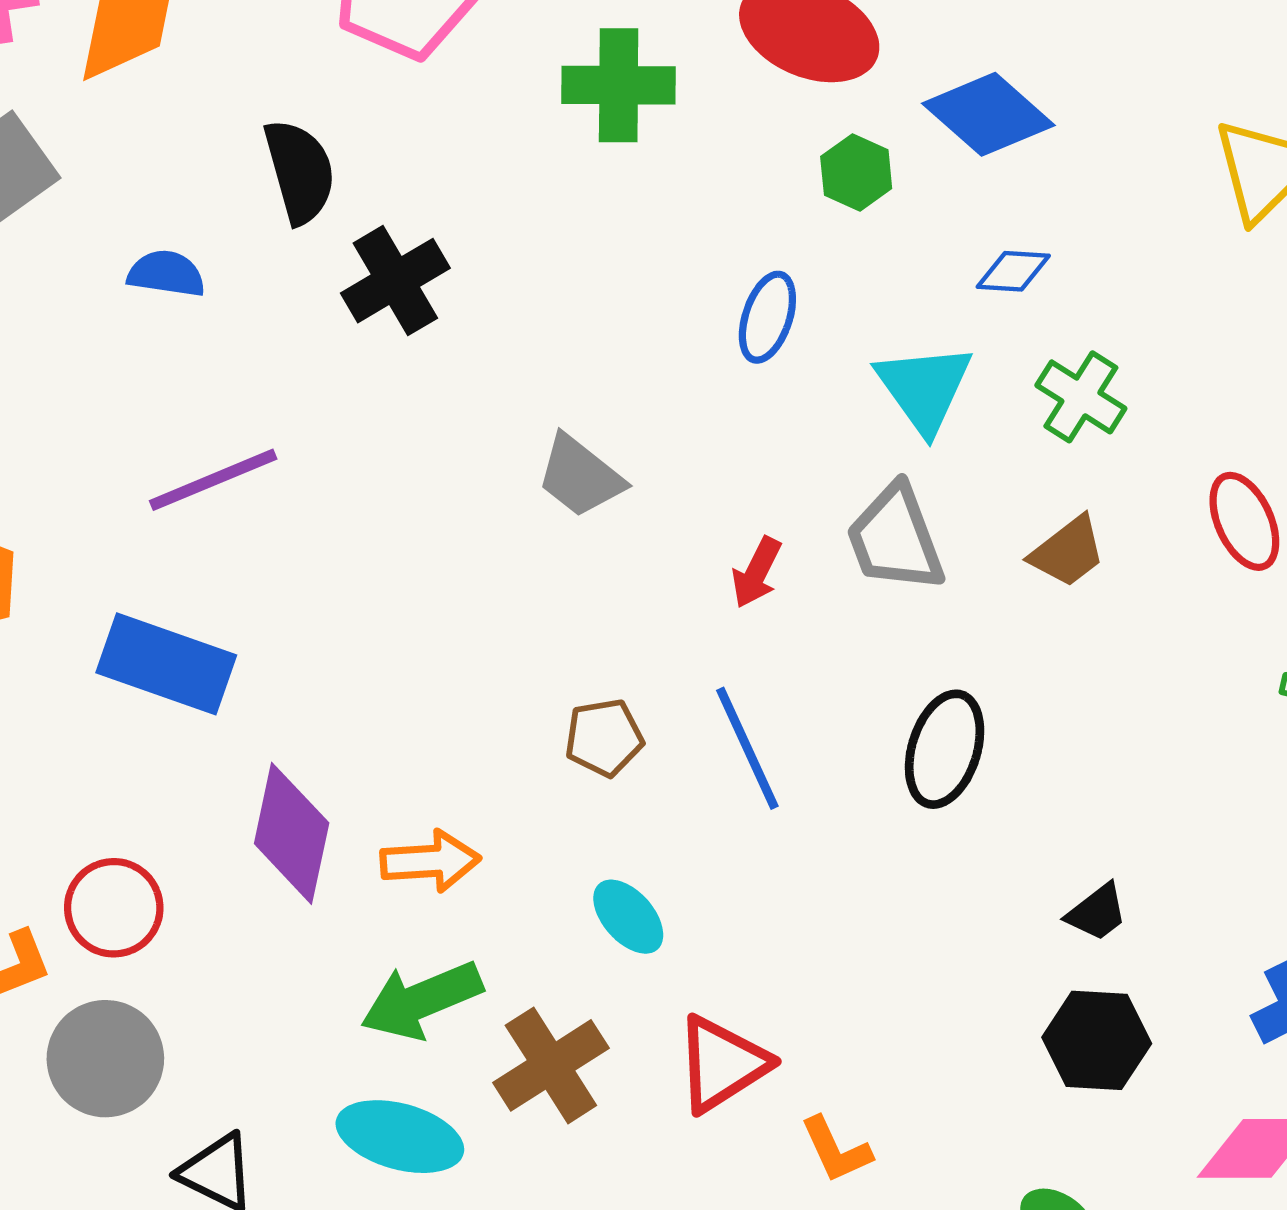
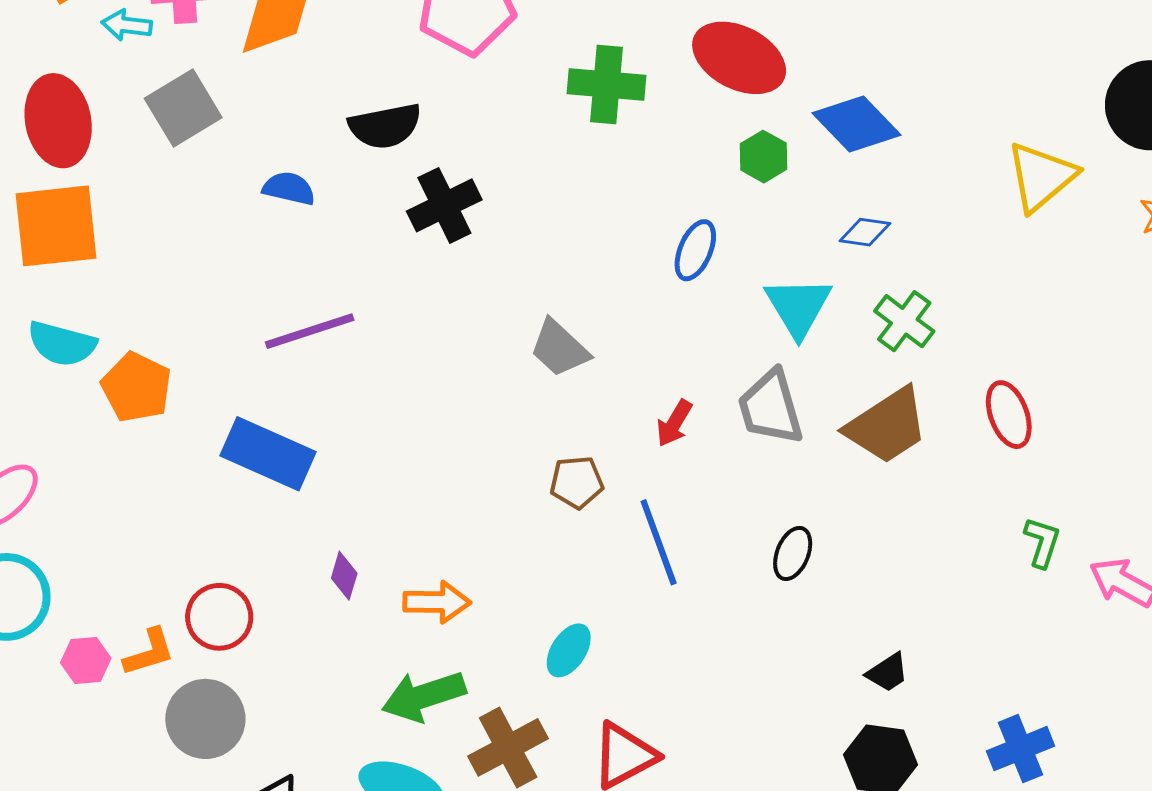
black semicircle: (300, 171) -> (385, 126), turned 90
brown trapezoid: (1068, 552) -> (887, 426), size x1.6
brown pentagon: (604, 738) -> (577, 482), moved
black ellipse: (945, 749) -> (793, 553), size x0.7
purple diamond: (292, 833) -> (344, 576), size x0.5
cyan ellipse: (628, 917) -> (569, 650), turned 70

